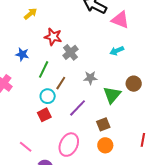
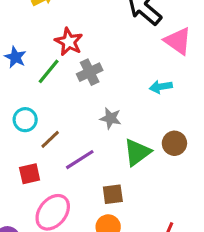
green line: (44, 69) -> (49, 71), moved
brown line: (61, 83) -> (50, 139), moved
cyan circle: (48, 96) -> (25, 120), moved
red square: (44, 115) -> (30, 174), moved

